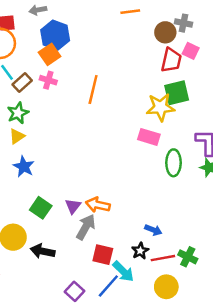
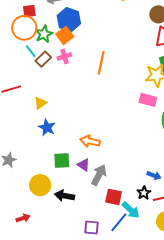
pink cross: (48, 80) -> (64, 56), turned -32
green star: (18, 113) -> (44, 34), moved
orange arrow: (98, 205) -> (90, 141), moved
purple triangle: (73, 206) -> (84, 165), moved, turned -32
green square: (41, 208) -> (62, 160), turned -36
purple square: (74, 291) -> (92, 228), turned -35

